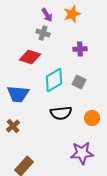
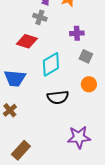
gray square: (79, 82) -> (86, 56), moved
orange circle: (92, 118) -> (89, 84), moved

